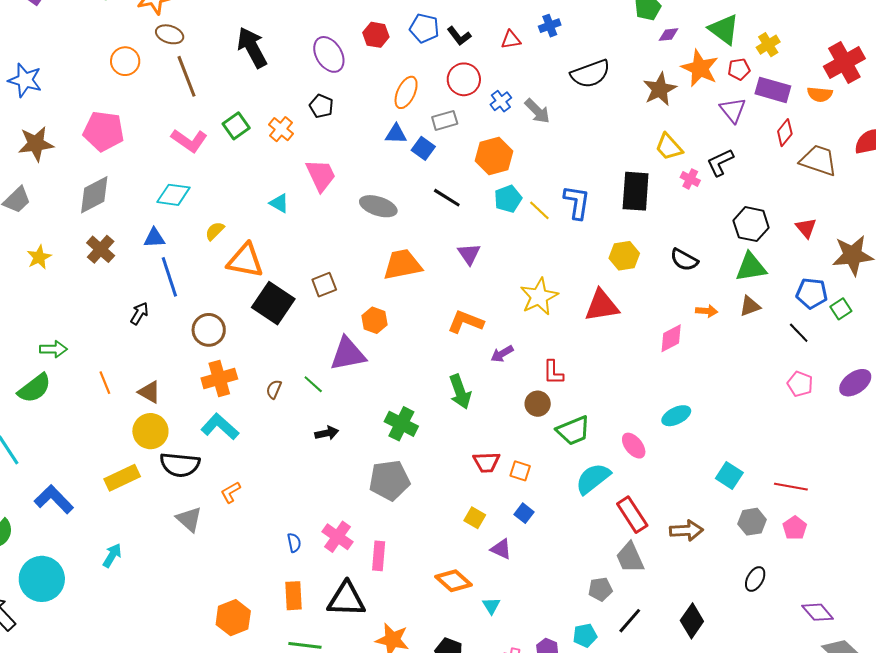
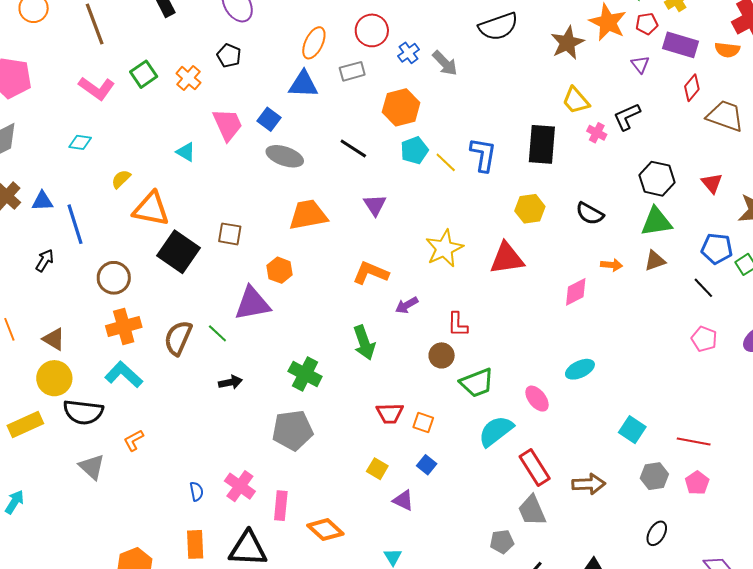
purple triangle: (733, 110) -> (640, 64), size x0.7
blue triangle: (396, 134) -> (303, 84), size x1.4
blue square: (423, 148) -> (269, 119), moved
cyan diamond: (173, 195) -> (80, 142), size x0.7
blue triangle: (154, 238) -> (42, 201), moved
brown square: (324, 285) -> (230, 234), turned 30
brown semicircle: (274, 389) -> (178, 338), size x1.8
orange diamond: (453, 581) -> (325, 530), moved

